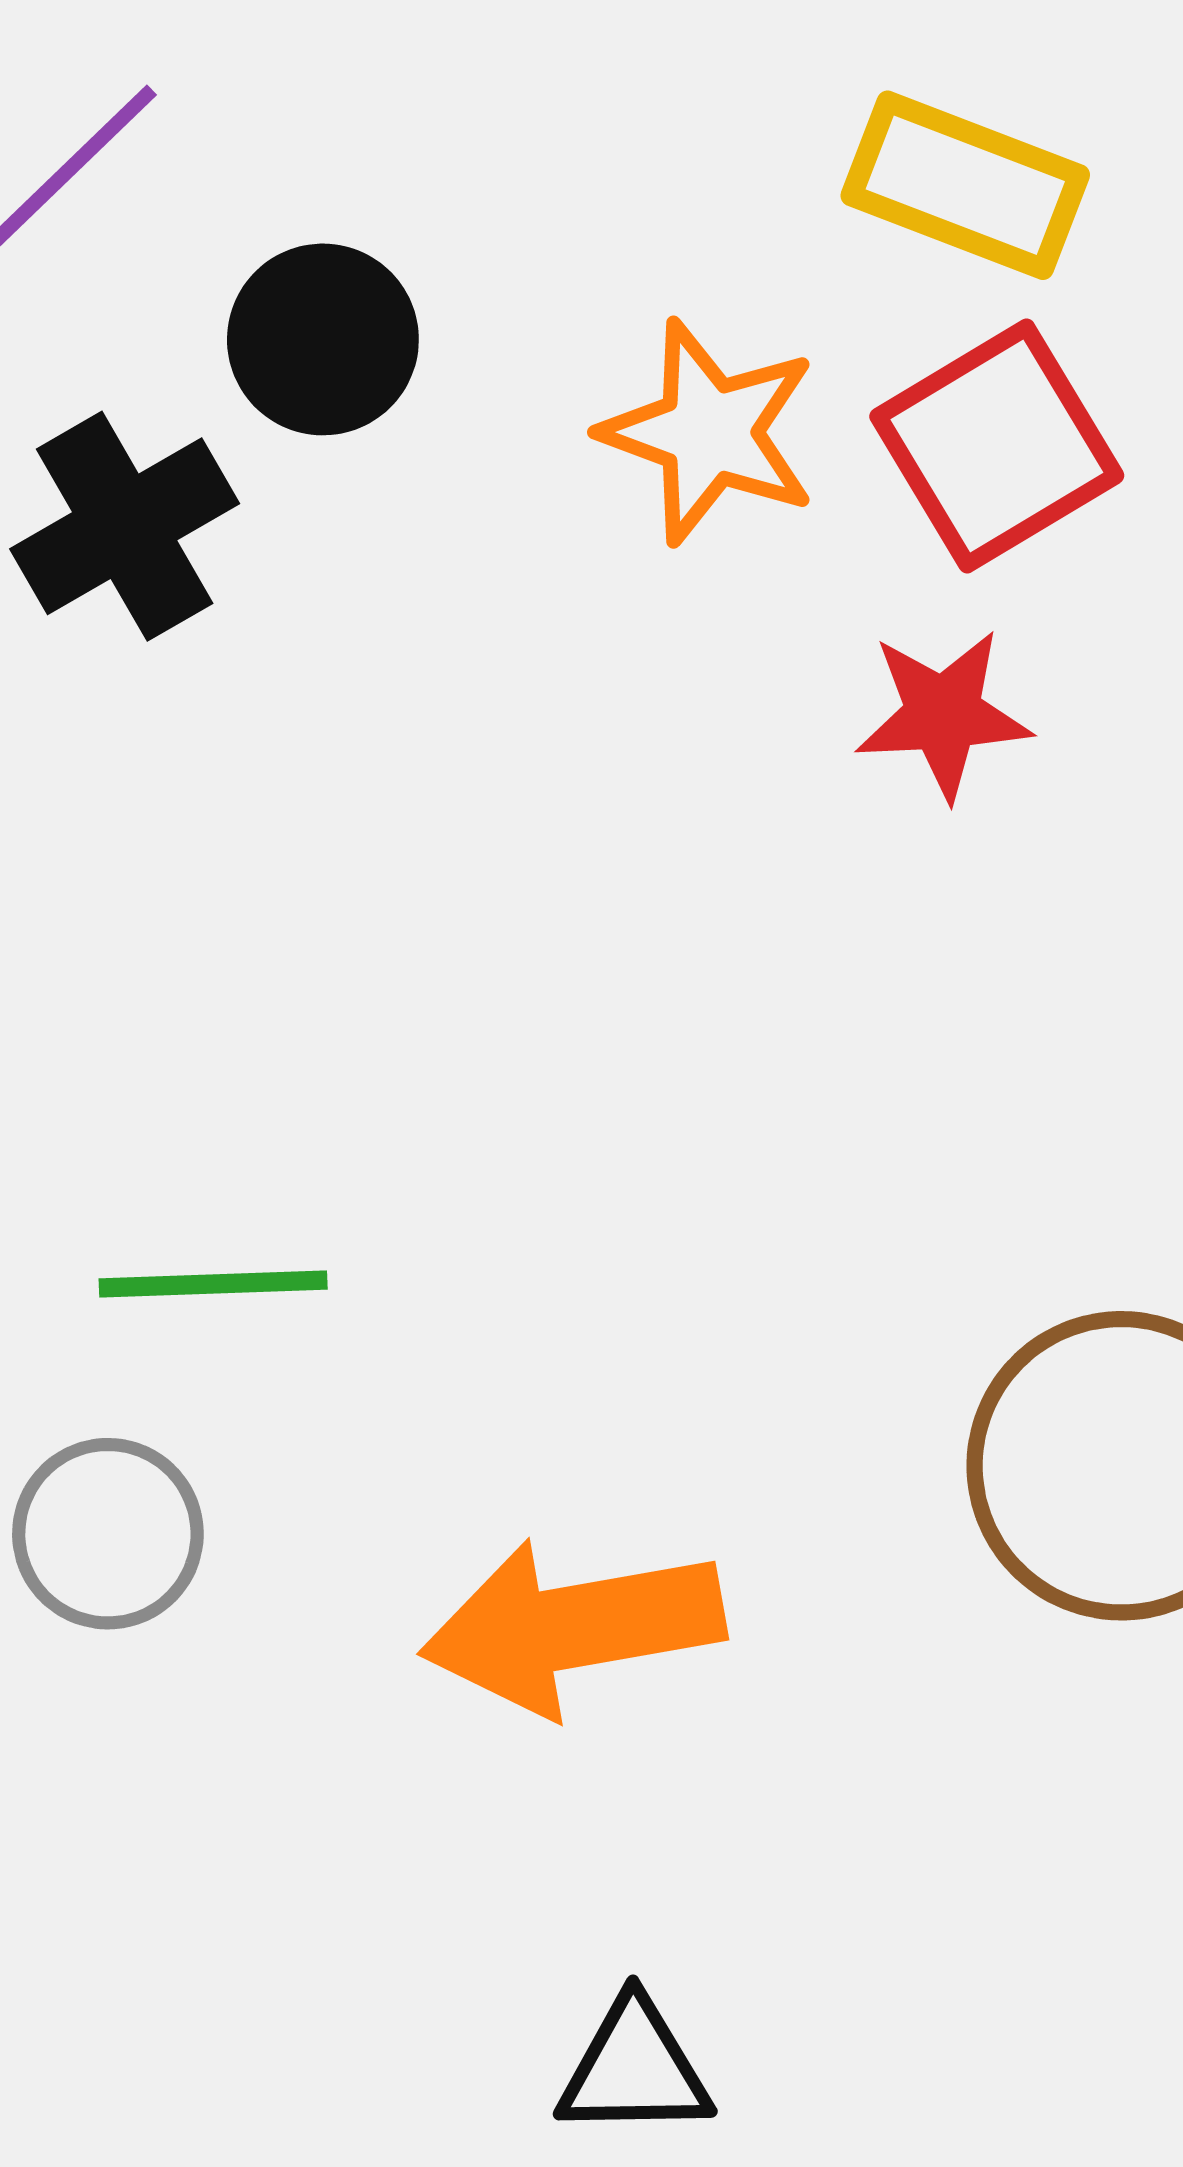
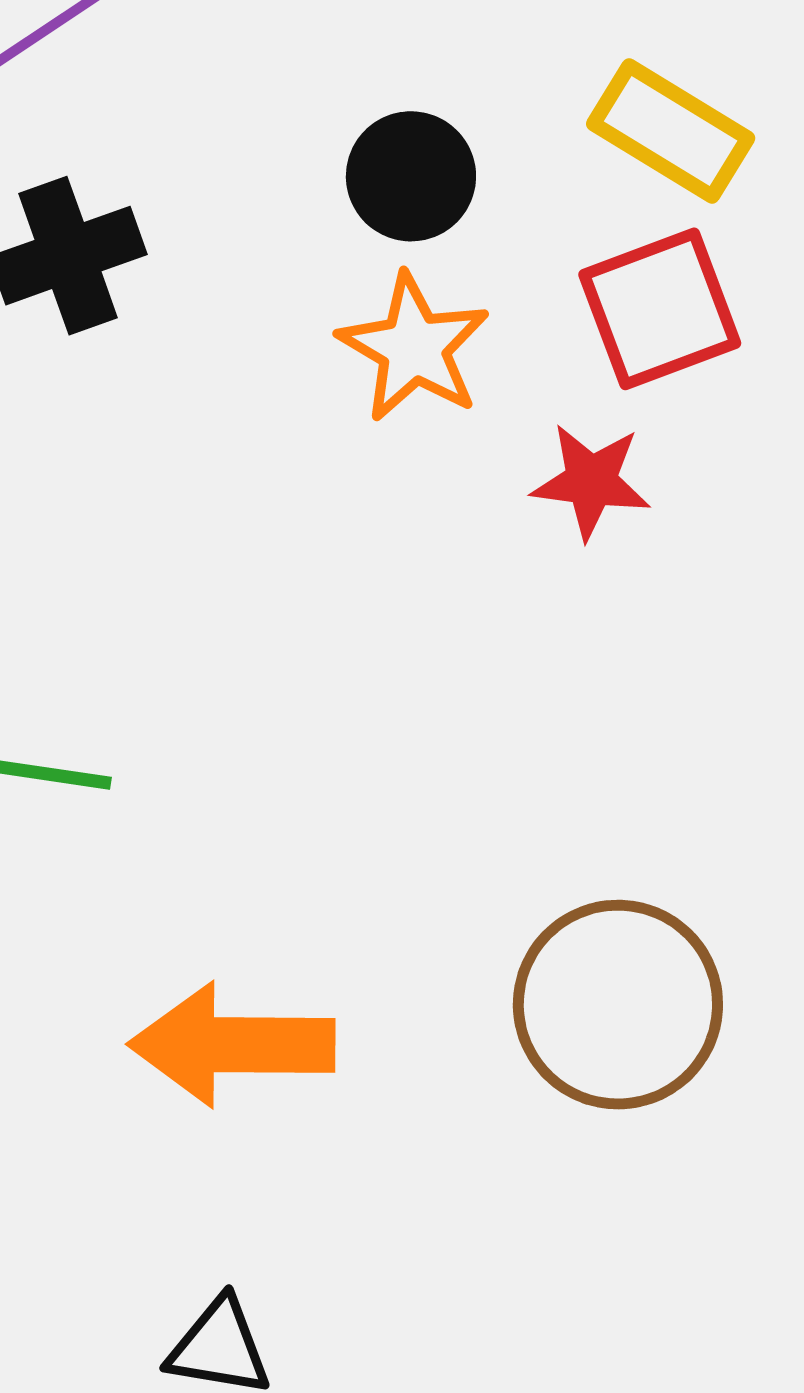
black circle: (323, 339) -> (411, 176), moved
orange star: (709, 432) -> (414, 348), moved

